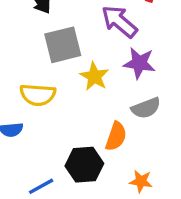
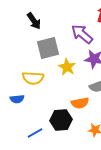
orange semicircle: (116, 136) -> (80, 103), turned 60

